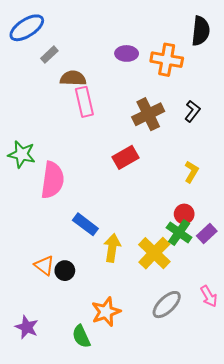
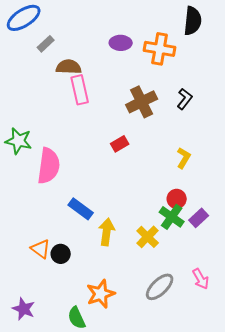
red rectangle: (126, 157) -> (120, 144), size x0.7
yellow cross: (154, 253) -> (148, 237), size x0.7

